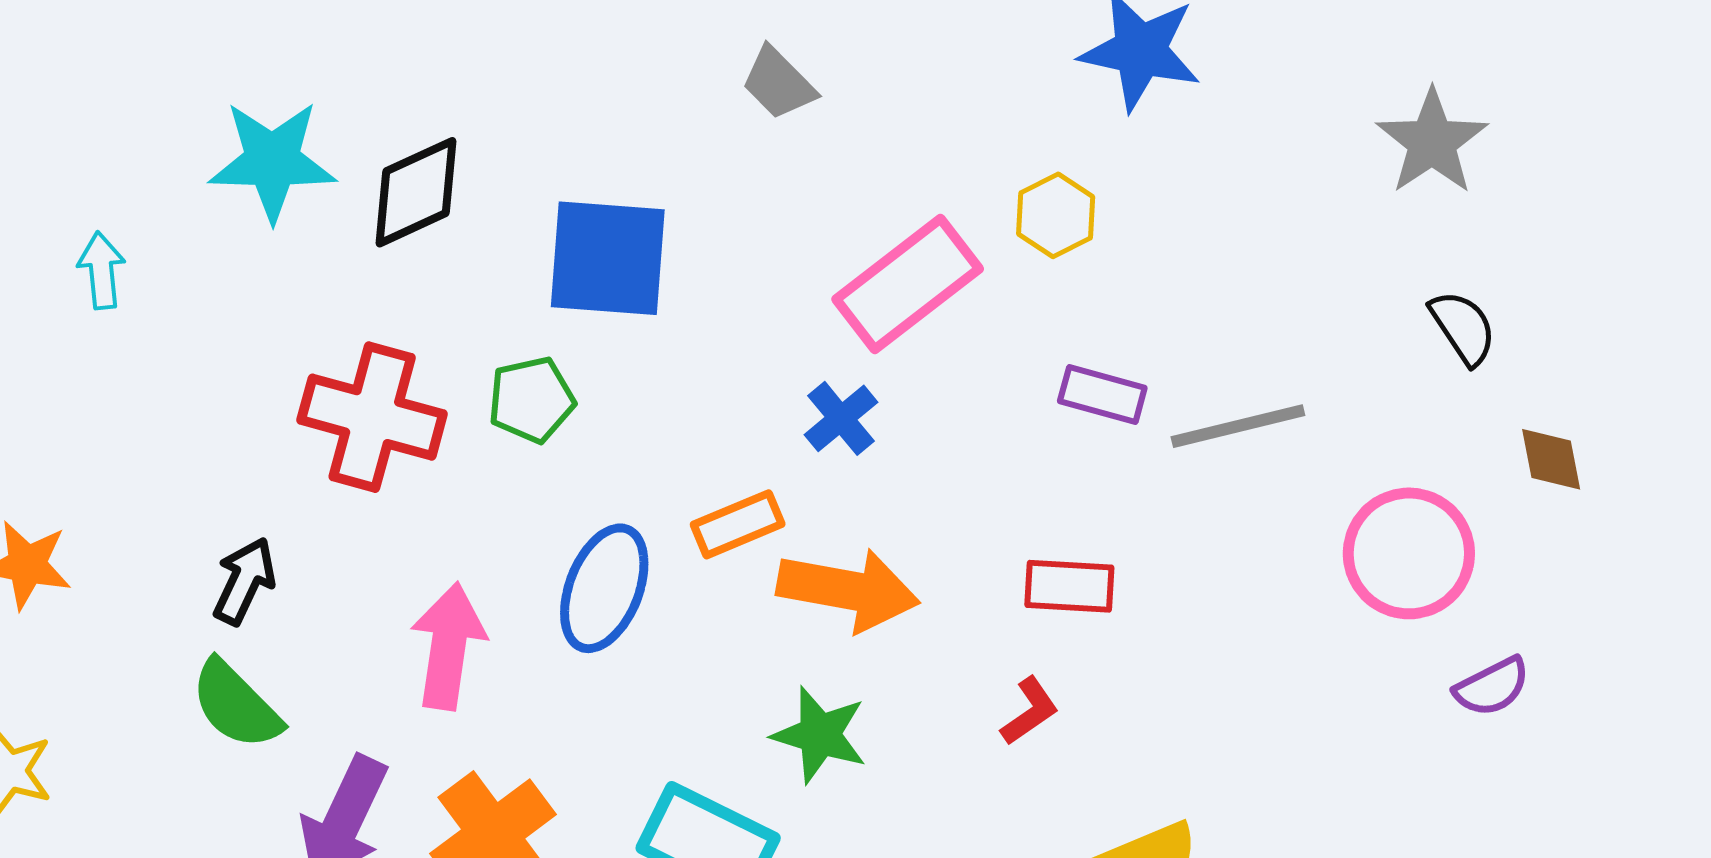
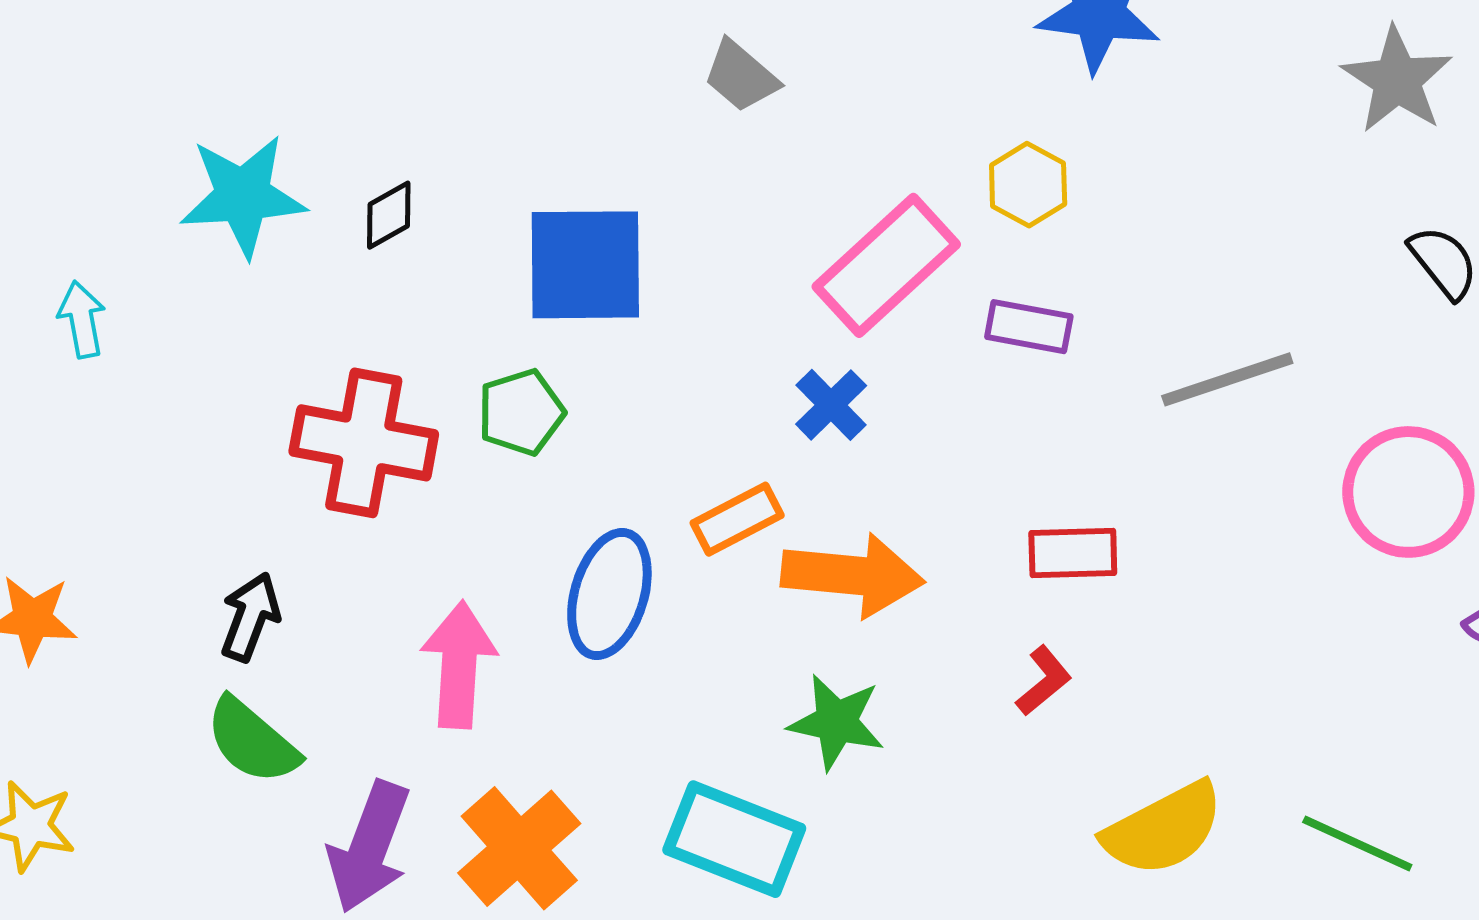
black diamond: (416, 192) -> (389, 215), size x0.6
purple rectangle: (1102, 394) -> (1029, 327), moved

